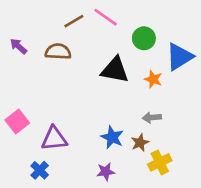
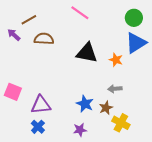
brown line: (74, 21) -> (29, 20), moved
green circle: (144, 38) -> (134, 18), moved
pink square: (17, 121) -> (13, 92), turned -30
yellow cross: (160, 162) -> (121, 123), turned -36
blue cross: (40, 170) -> (38, 127), moved

